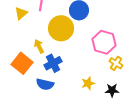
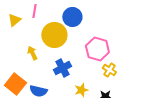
orange square: (22, 63) -> (15, 84), moved
blue cross: (53, 63) -> (62, 68), moved

